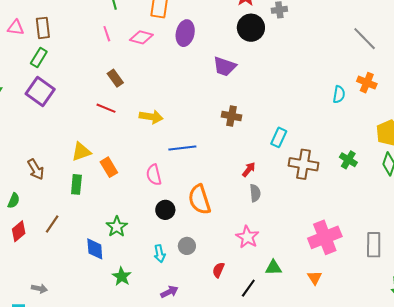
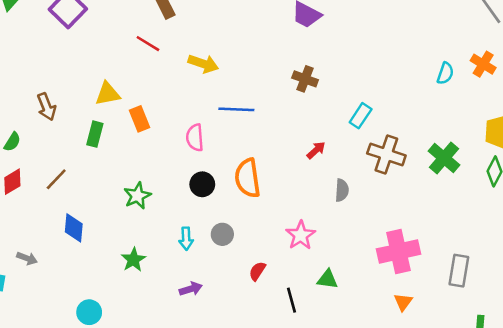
green cross: (348, 160) -> (444, 158), size x1.4
gray semicircle: (255, 193) -> (342, 190), moved
blue diamond: (95, 249) -> (74, 228), moved
orange triangle: (315, 278) -> (403, 302), moved
black line: (248, 288) -> (291, 300), turned -60

